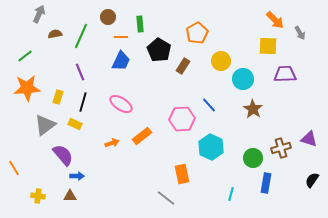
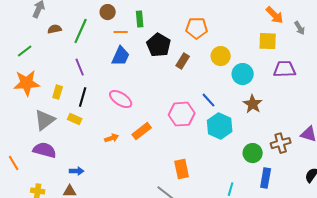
orange pentagon: (197, 33) -> (197, 28), turned 30
cyan hexagon: (211, 147) -> (220, 126), moved
purple semicircle: (63, 155) -> (45, 150), moved, turned -35

